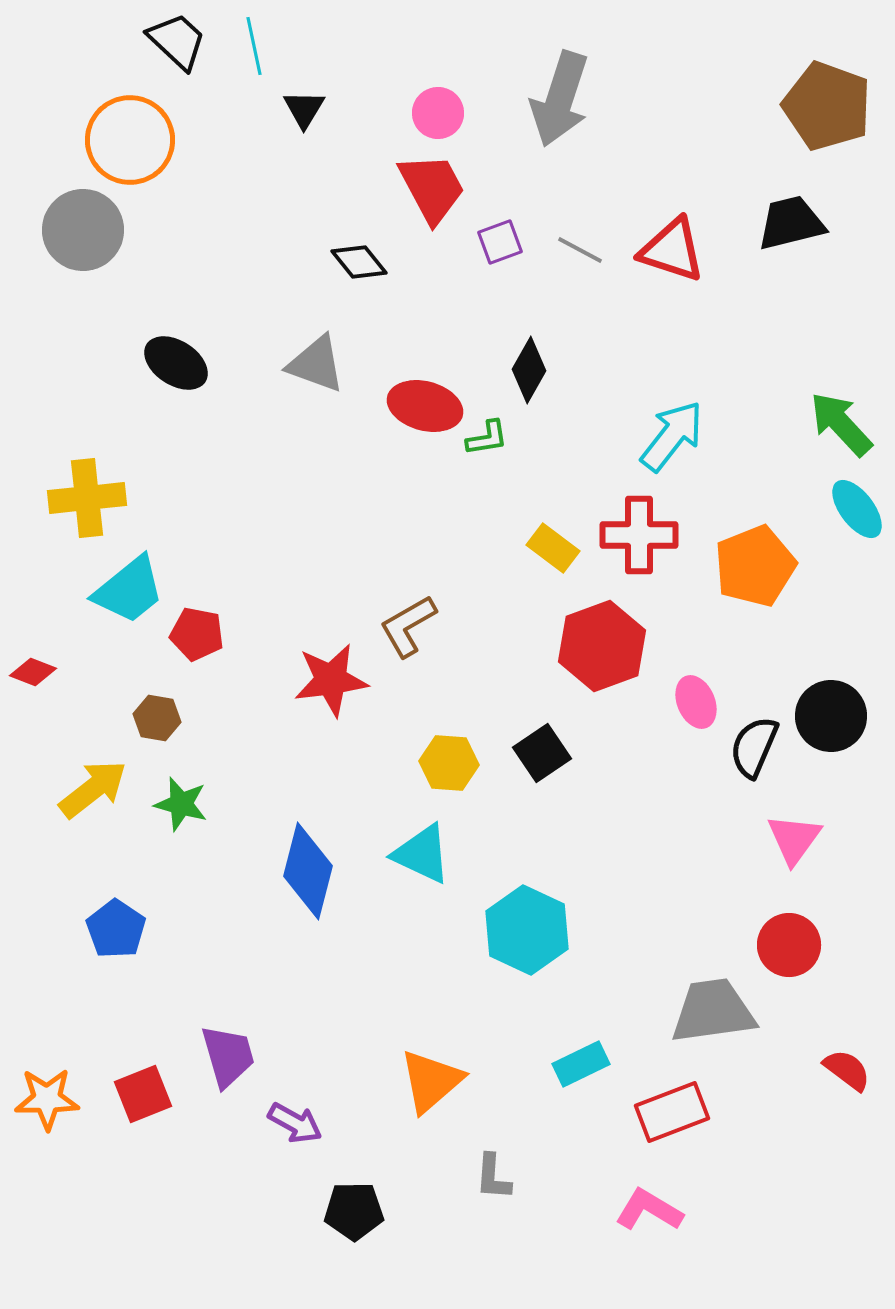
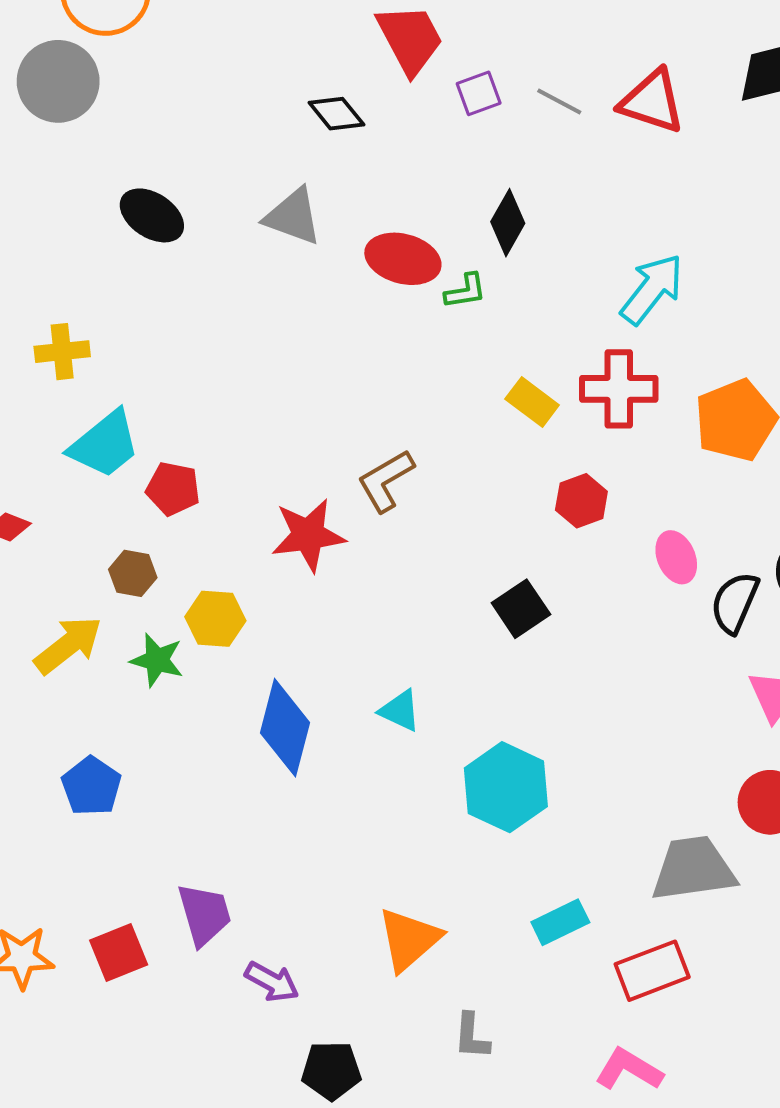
yellow cross: (87, 498) -> (62, 352), size x0.7
red hexagon: (602, 646) -> (581, 501), size x0.6
yellow hexagon: (449, 763) -> (215, 619), moved
cyan triangle: (422, 854) -> (400, 711), size x0.7

